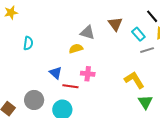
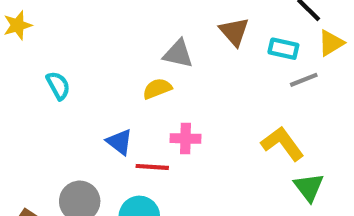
cyan rectangle: (138, 34) -> (283, 49), turned -32
cyan semicircle: (28, 43) -> (58, 86), turned -32

